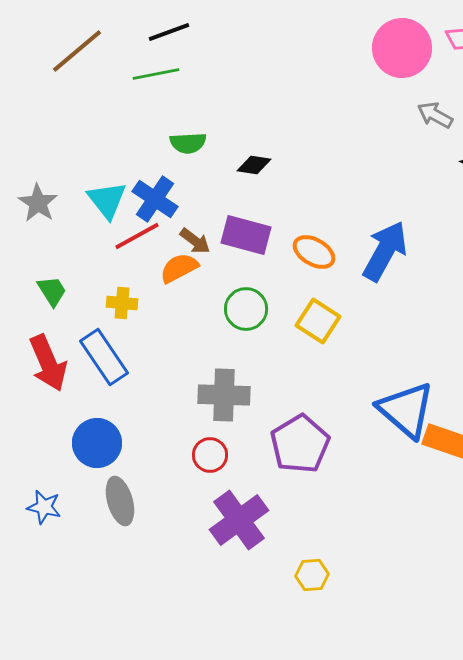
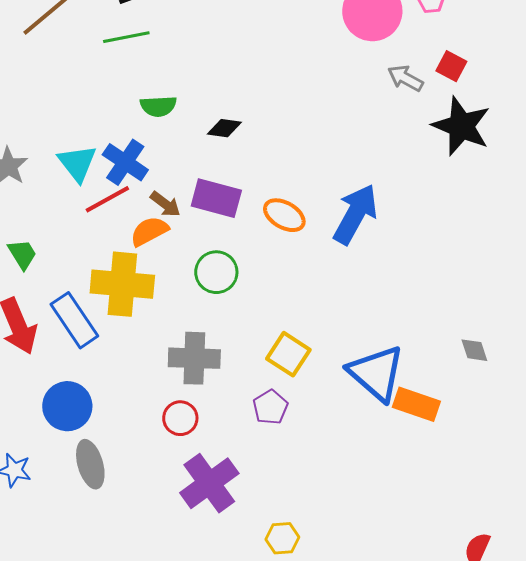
yellow cross: (122, 303) -> (122, 284), moved, size x2.0
yellow square: (318, 321) -> (288, 354), moved
purple pentagon: (300, 444) -> (270, 407), size x0.6

